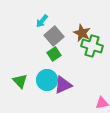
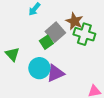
gray square: (54, 36) -> (55, 32), moved
green triangle: (20, 81) -> (12, 54), moved

